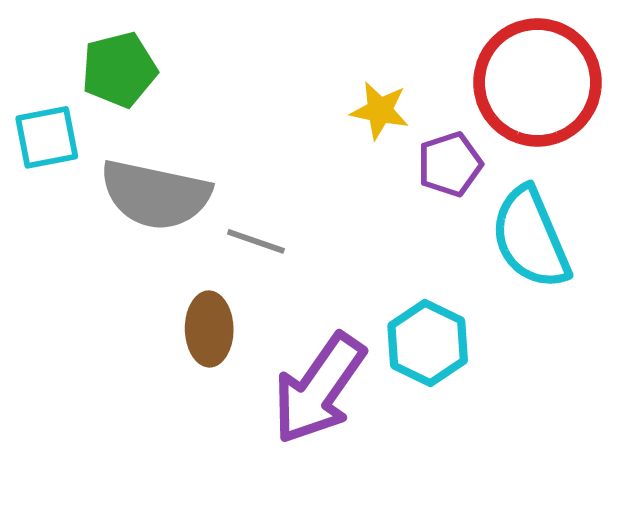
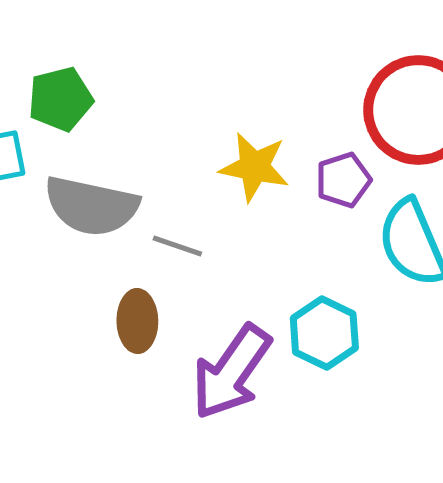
yellow star: (380, 110) -> (254, 167), moved, size x1.4

